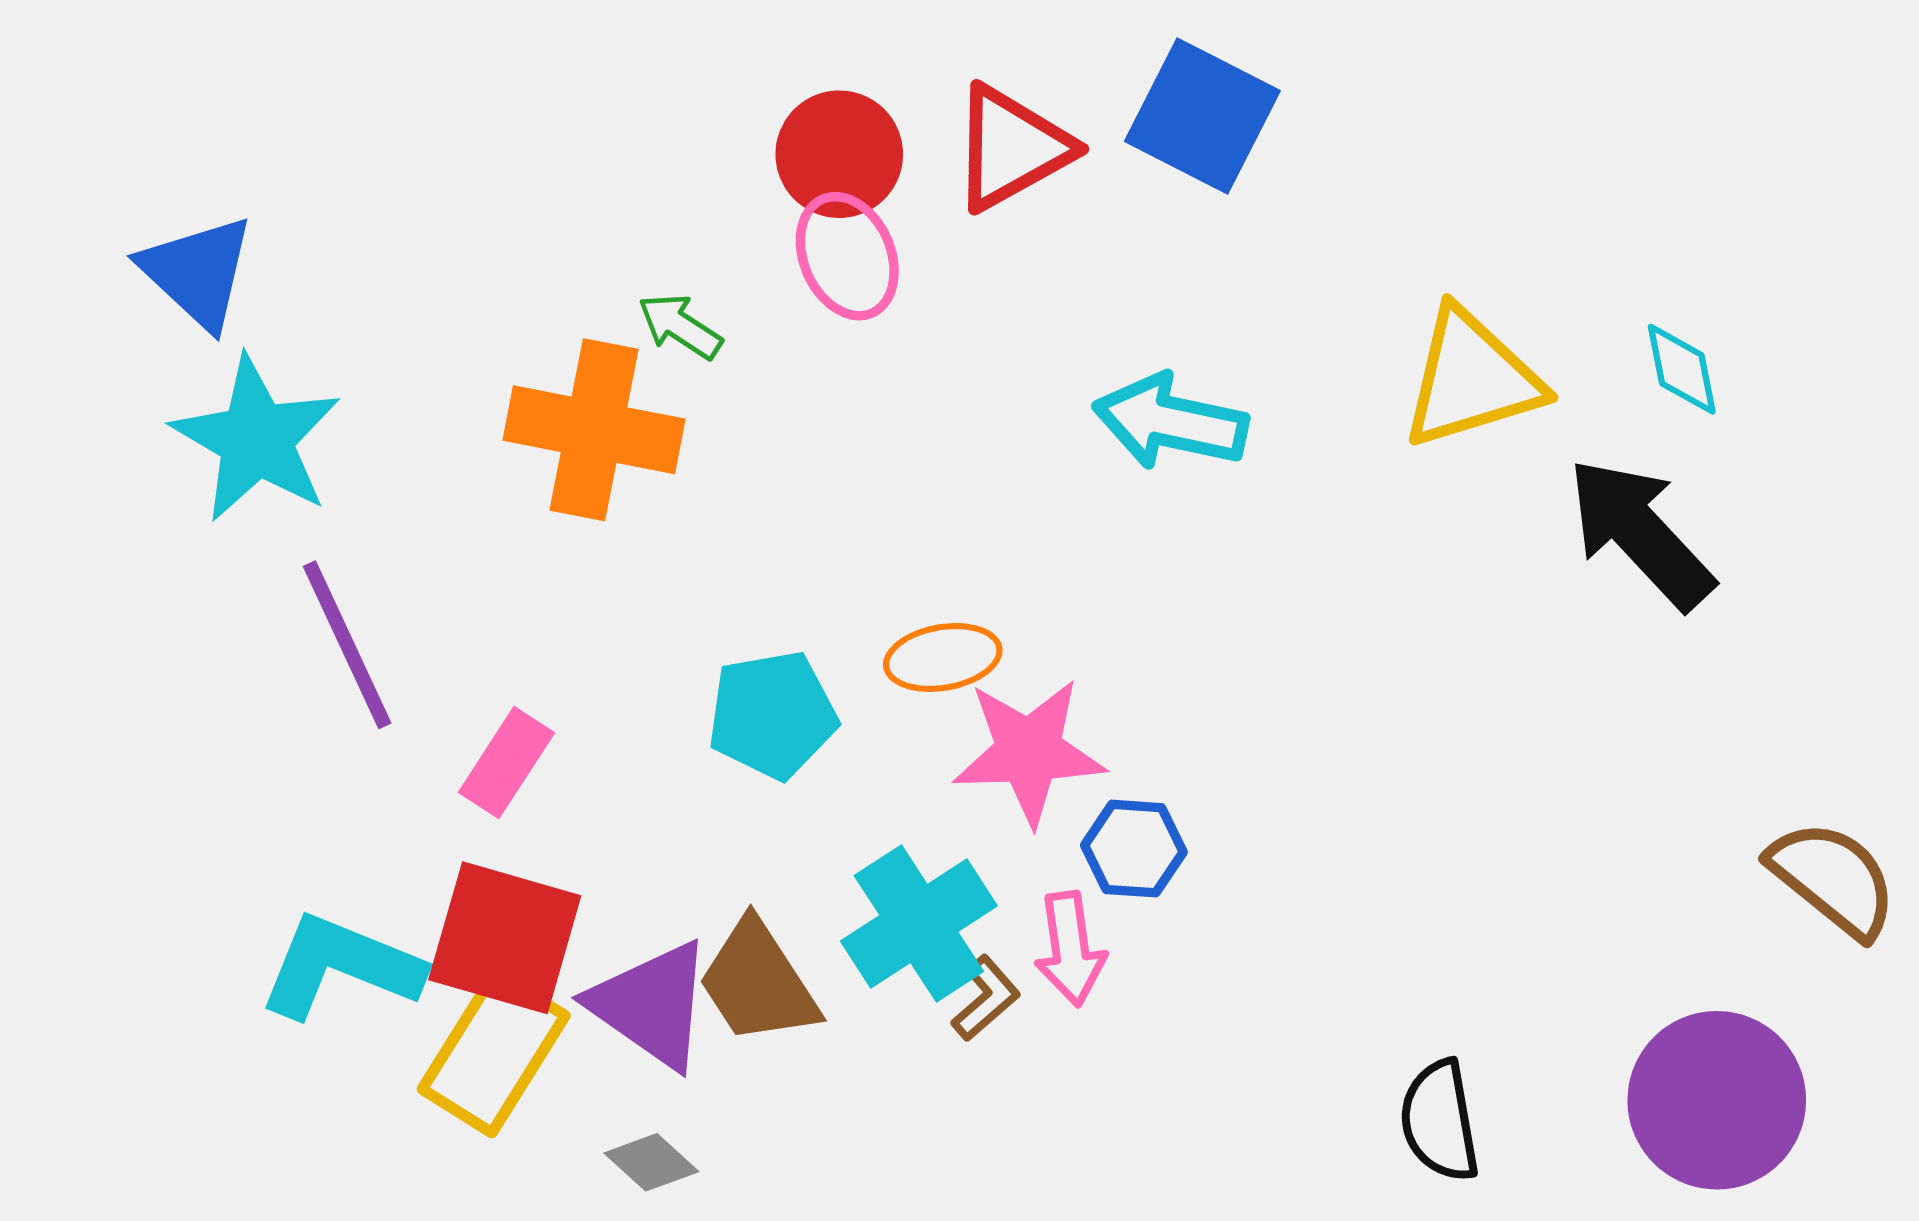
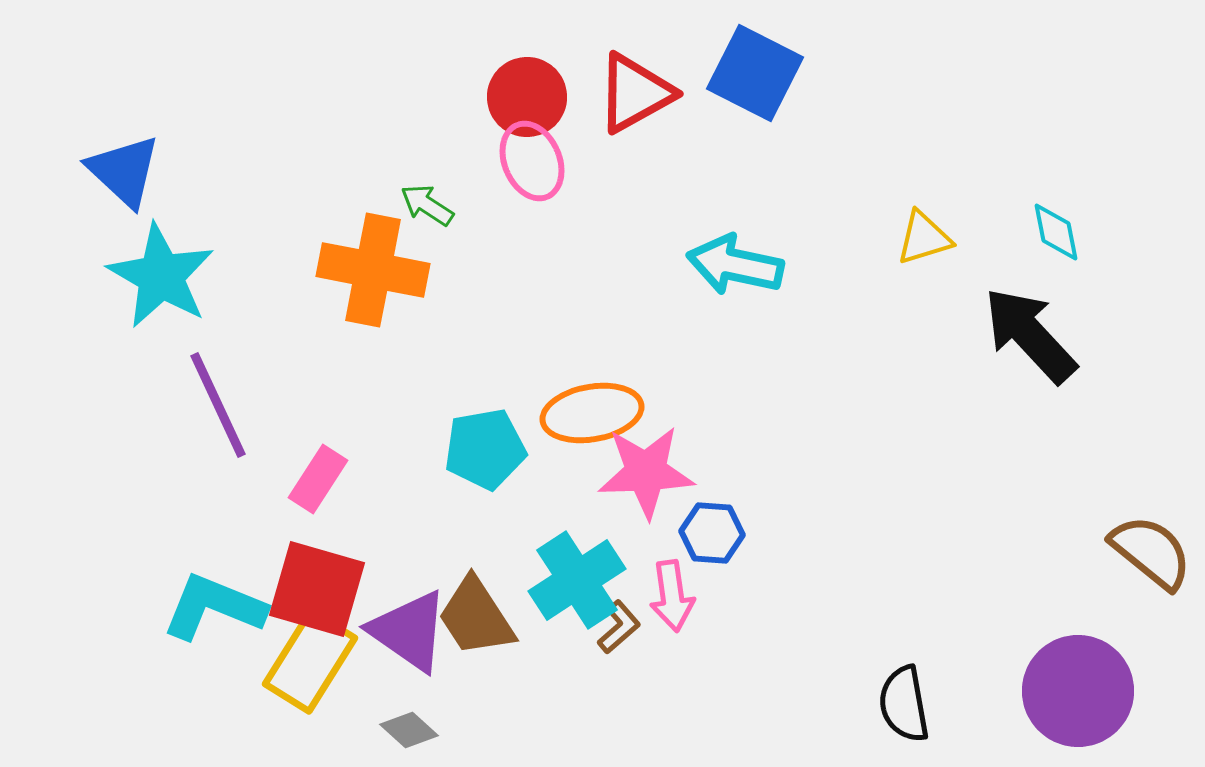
yellow triangle: (1472, 379) -> (924, 238), size x0.6
orange ellipse: (943, 657) -> (592, 413), size x1.4

